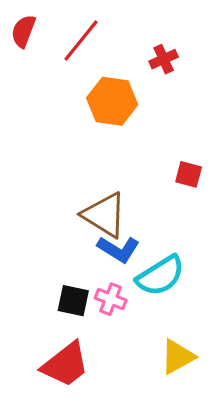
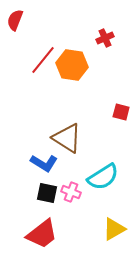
red line: (81, 40) -> (43, 60), moved
blue L-shape: (118, 249) -> (44, 163), moved

